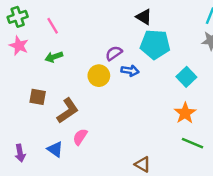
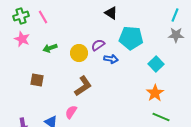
black triangle: (144, 17) -> (111, 13), moved
pink line: (53, 26) -> (43, 17), moved
yellow circle: (99, 76) -> (79, 53), moved
brown L-shape: (68, 111) -> (83, 86), moved

